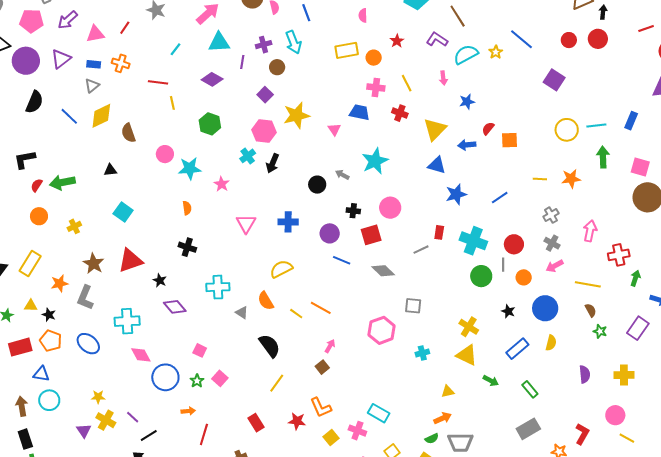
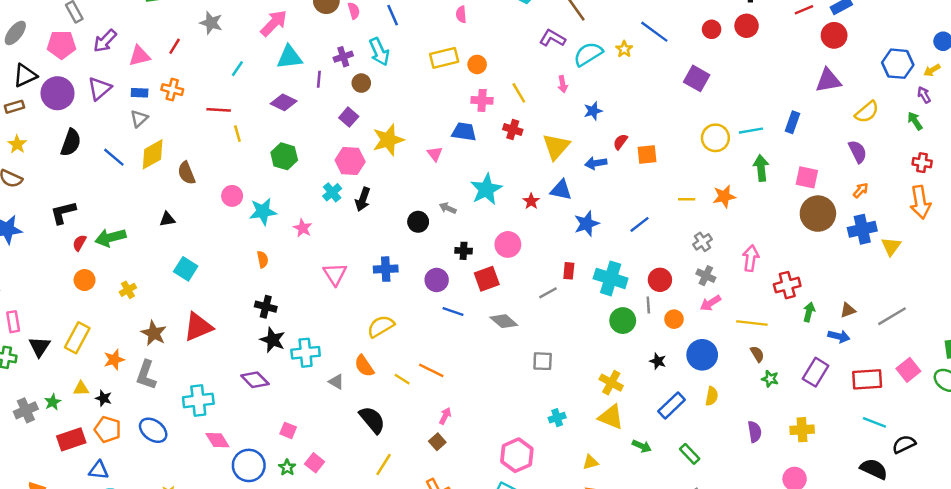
red star: (397, 41) -> (531, 201), moved
black star: (160, 280) -> (273, 340), moved, size x1.5
pink hexagon: (382, 330) -> (517, 455), moved

